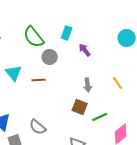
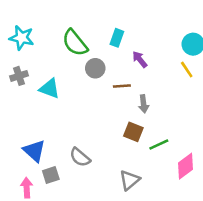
cyan triangle: (14, 73) -> (50, 89), turned -30
brown line: (39, 80) -> (122, 86), moved
yellow line: (118, 83) -> (187, 70), moved

